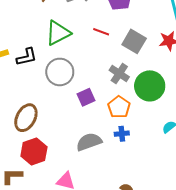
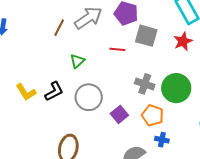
green triangle: (58, 33) -> (77, 61), size x0.6
gray square: (134, 41) -> (146, 36), moved
blue cross: (122, 134) -> (162, 140), turned 32

